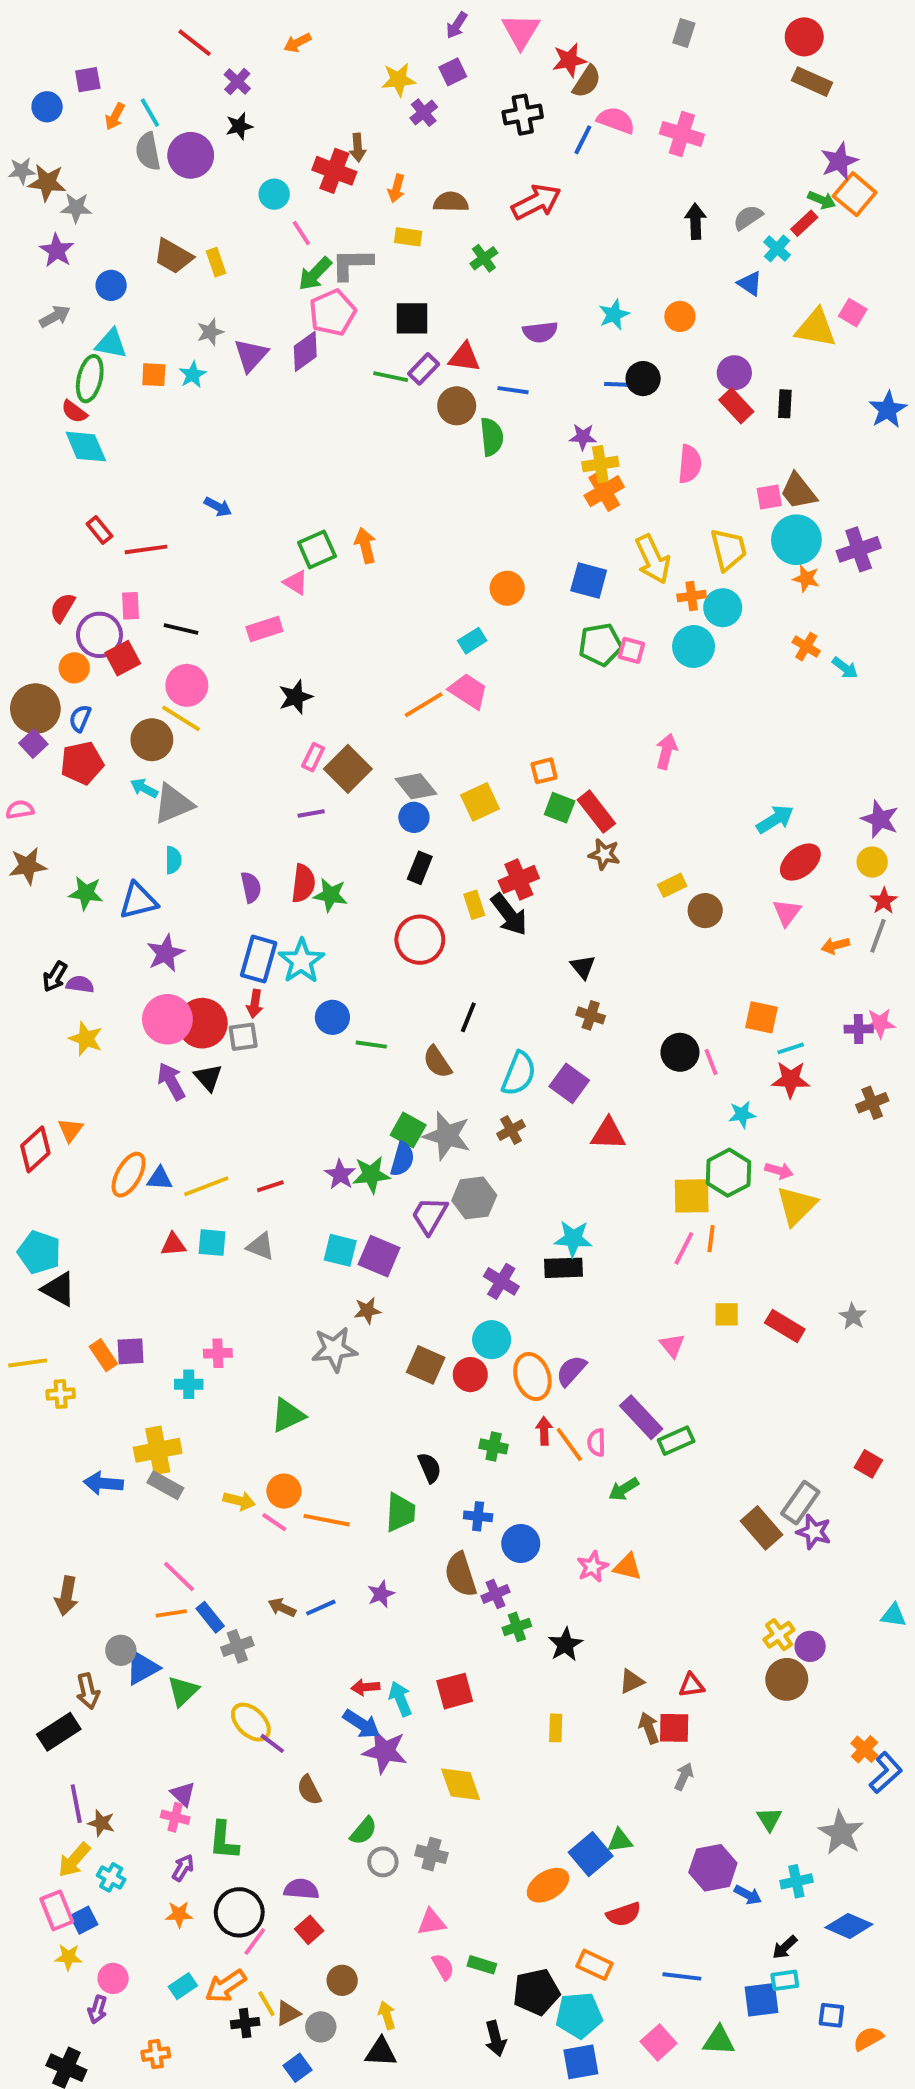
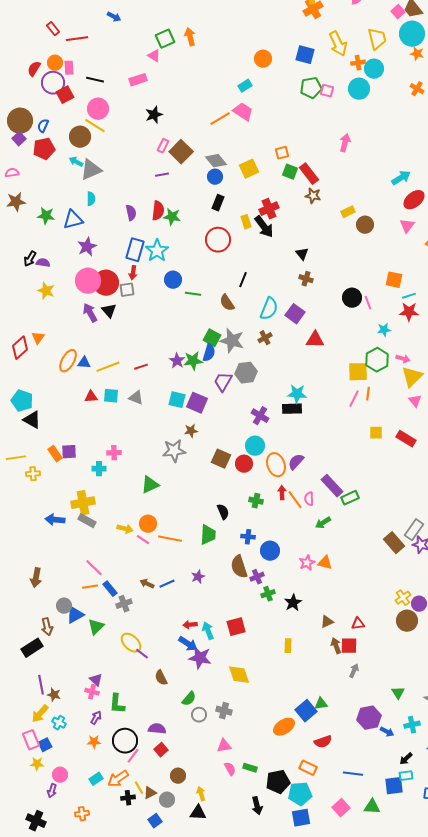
pink square: (769, 497) -> (398, 12), turned -32
orange circle: (74, 668) -> (55, 63), moved
pink triangle: (672, 1345) -> (415, 401), moved

